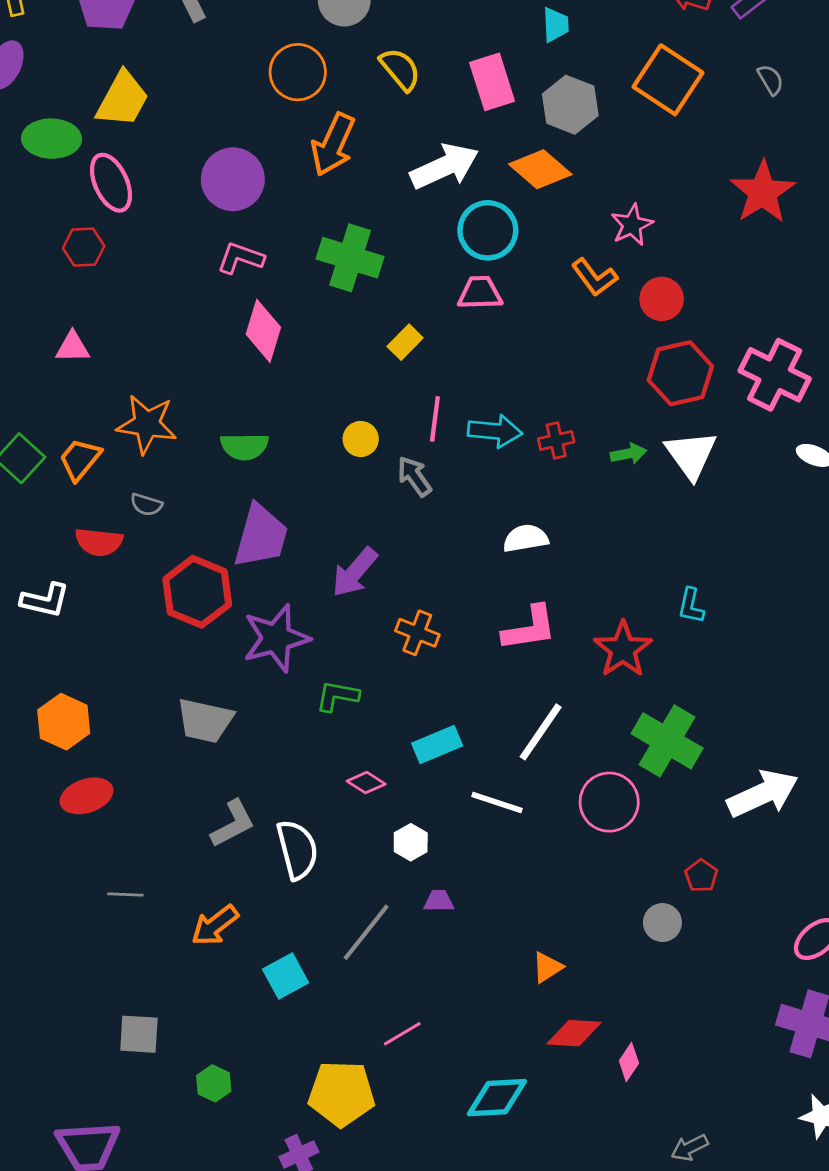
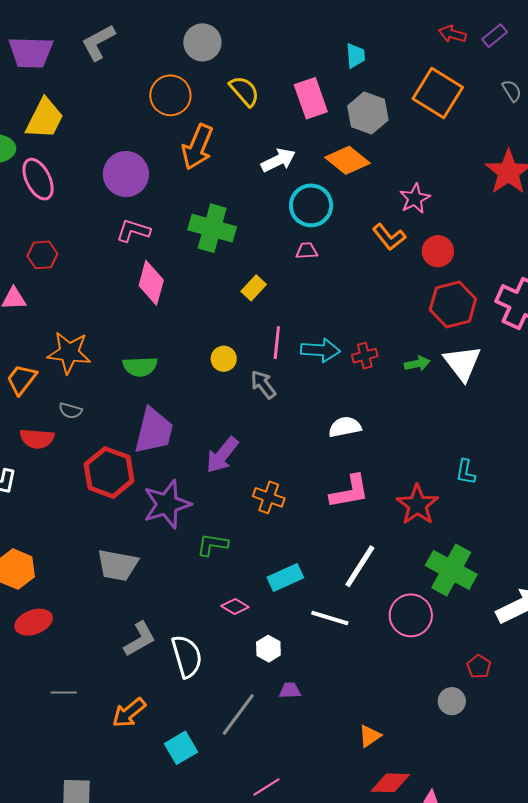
white arrow: (445, 166) -> (278, 160), size x0.7
red hexagon: (84, 247) -> (42, 255), moved
pink trapezoid: (480, 293) -> (307, 251), size x0.7

